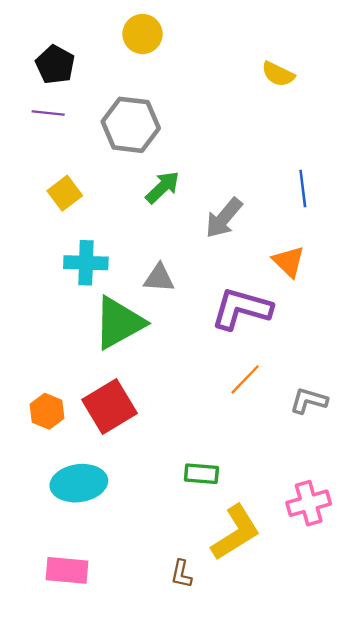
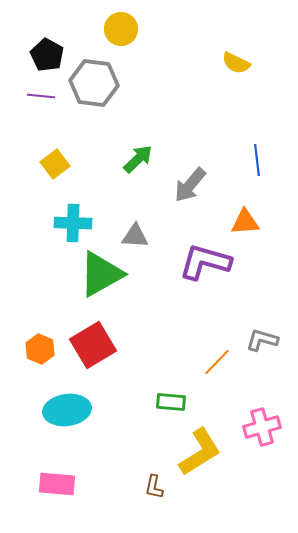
gray hexagon: (131, 125) -> (94, 83), moved
orange triangle: (289, 262) -> (245, 222), turned -48
orange line: (245, 379) -> (217, 362), moved

